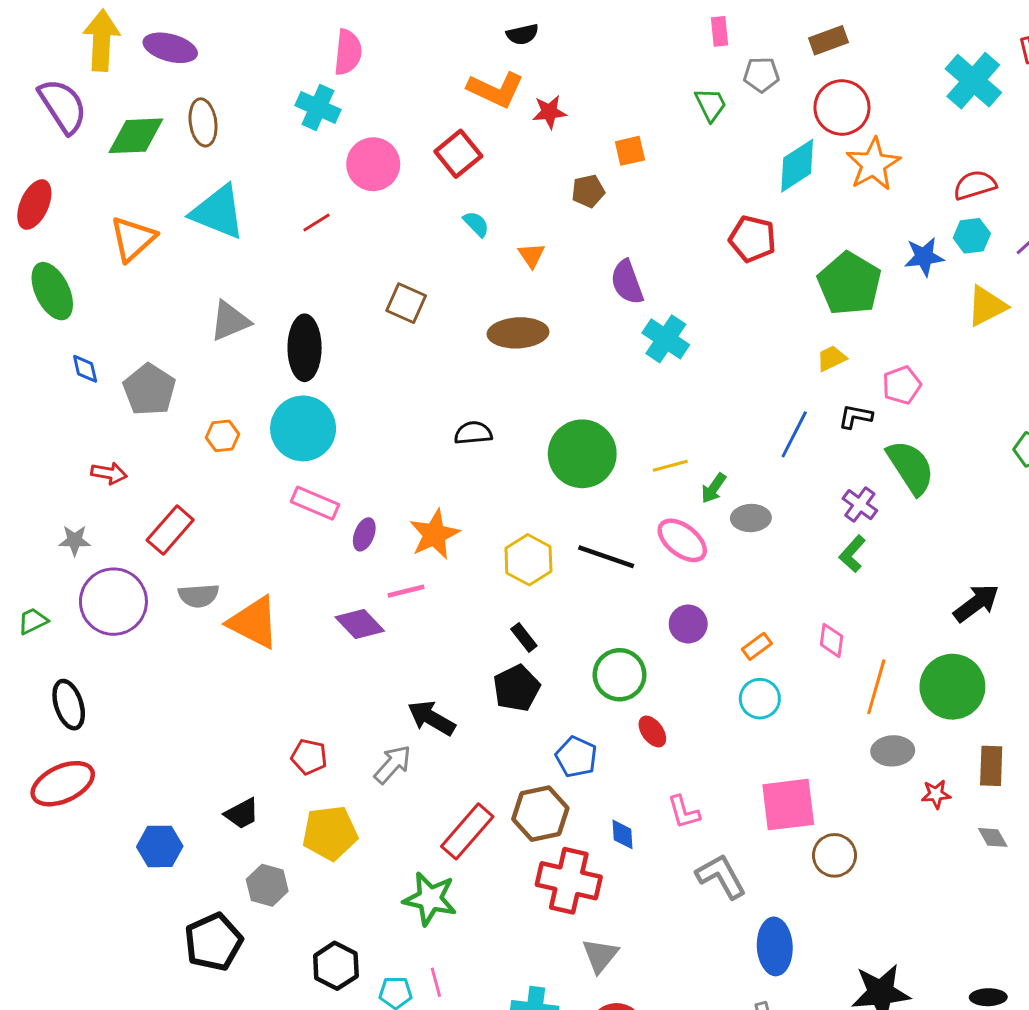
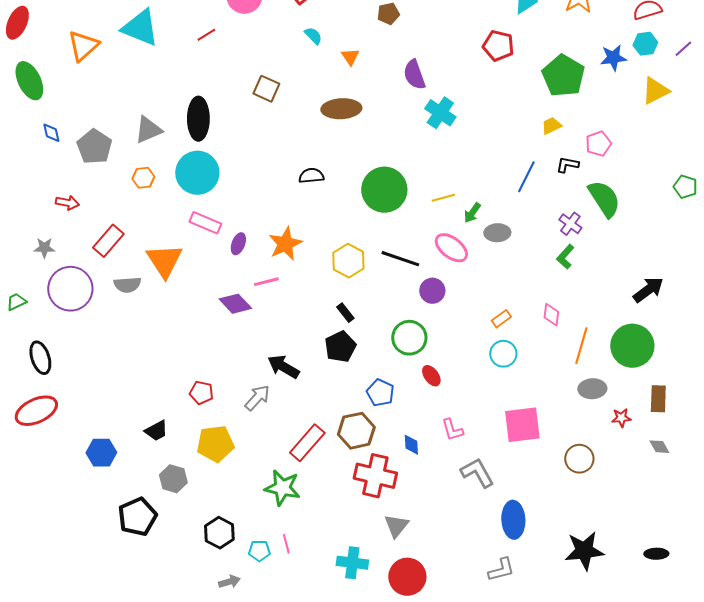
gray triangle: (230, 321) -> (148, 130), moved
orange triangle: (254, 622) -> (164, 261), moved, turned 30
purple circle: (688, 624) -> (432, 291), moved
brown circle: (834, 855) -> (579, 459), moved

